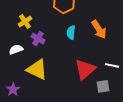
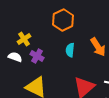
white semicircle: (16, 49) -> (15, 57), moved, turned 40

